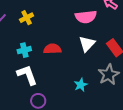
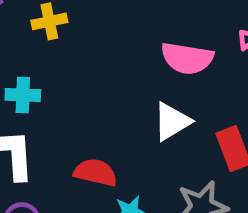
red semicircle: (52, 49) -> (95, 172), moved

